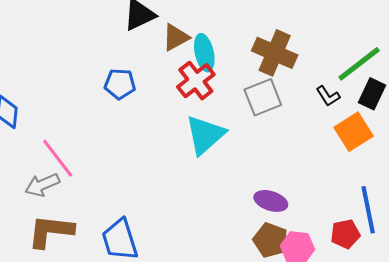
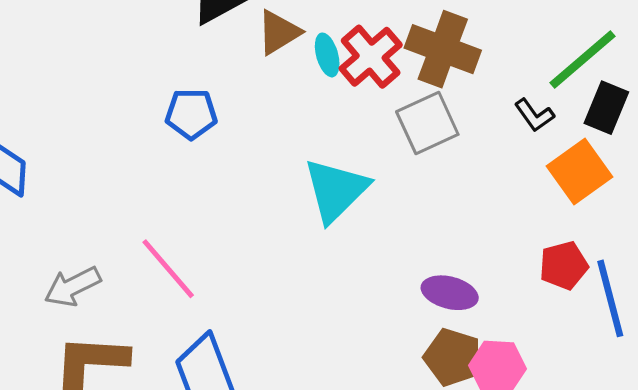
cyan ellipse: (204, 53) -> (327, 55), size x0.7
red cross: (196, 81) -> (371, 57), moved
pink line: (58, 158) -> (168, 269), moved
red pentagon: (345, 234) -> (564, 265), moved

